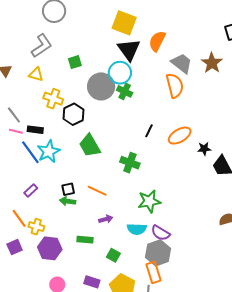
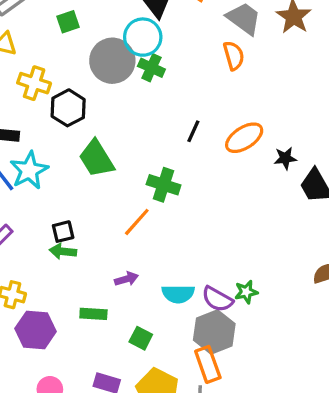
orange semicircle: (175, 86) -> (234, 56), size x0.7
orange line: (97, 191) -> (137, 222), moved, turned -72
green star: (149, 201) -> (246, 292), moved, size x0.6

